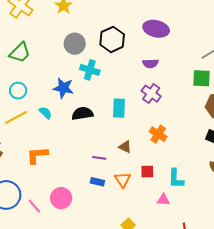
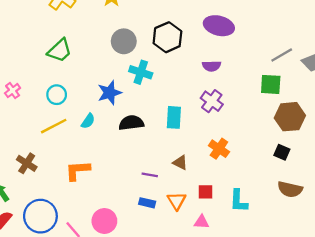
blue star: (63, 88) -> (110, 93), turned -30
cyan semicircle: (45, 113) -> (88, 121), turned 80
pink triangle: (163, 200) -> (202, 222), moved

